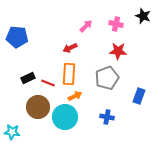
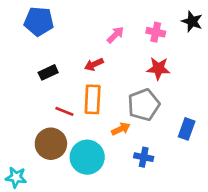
blue pentagon: (17, 37) -> (39, 21), moved
black rectangle: (28, 78) -> (48, 72), moved
orange arrow: (75, 96) -> (121, 129), moved

